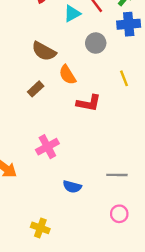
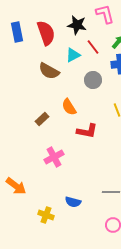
brown semicircle: (44, 51) -> (49, 71), moved
pink cross: (47, 147) -> (54, 157), moved
yellow cross: (40, 228) -> (46, 215), moved

